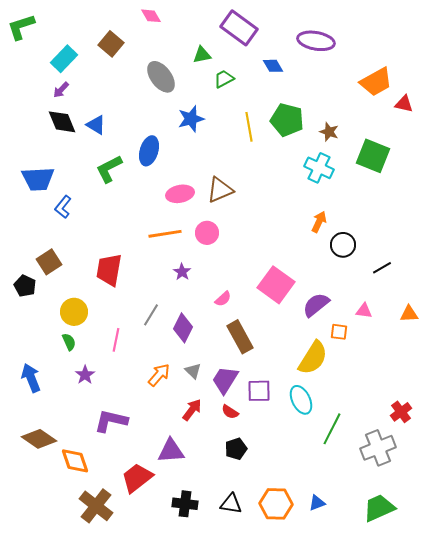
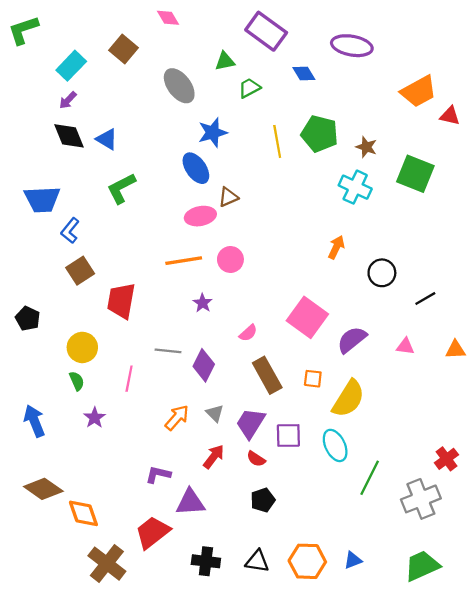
blue ellipse: (149, 151) -> (196, 168), moved, turned -52
brown triangle: (220, 190) -> (228, 197), moved, size x0.7
orange arrow: (319, 222) -> (336, 247), moved
brown square: (49, 262) -> (80, 271), moved
gray line: (151, 315) -> (168, 351), turned 65
orange square: (339, 332) -> (313, 379), moved
purple L-shape: (111, 421) -> (158, 474), moved, size x0.7

